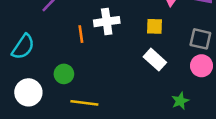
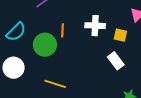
white cross: (107, 22) -> (95, 26), moved
green circle: (64, 74) -> (45, 45), moved, size x1.5

